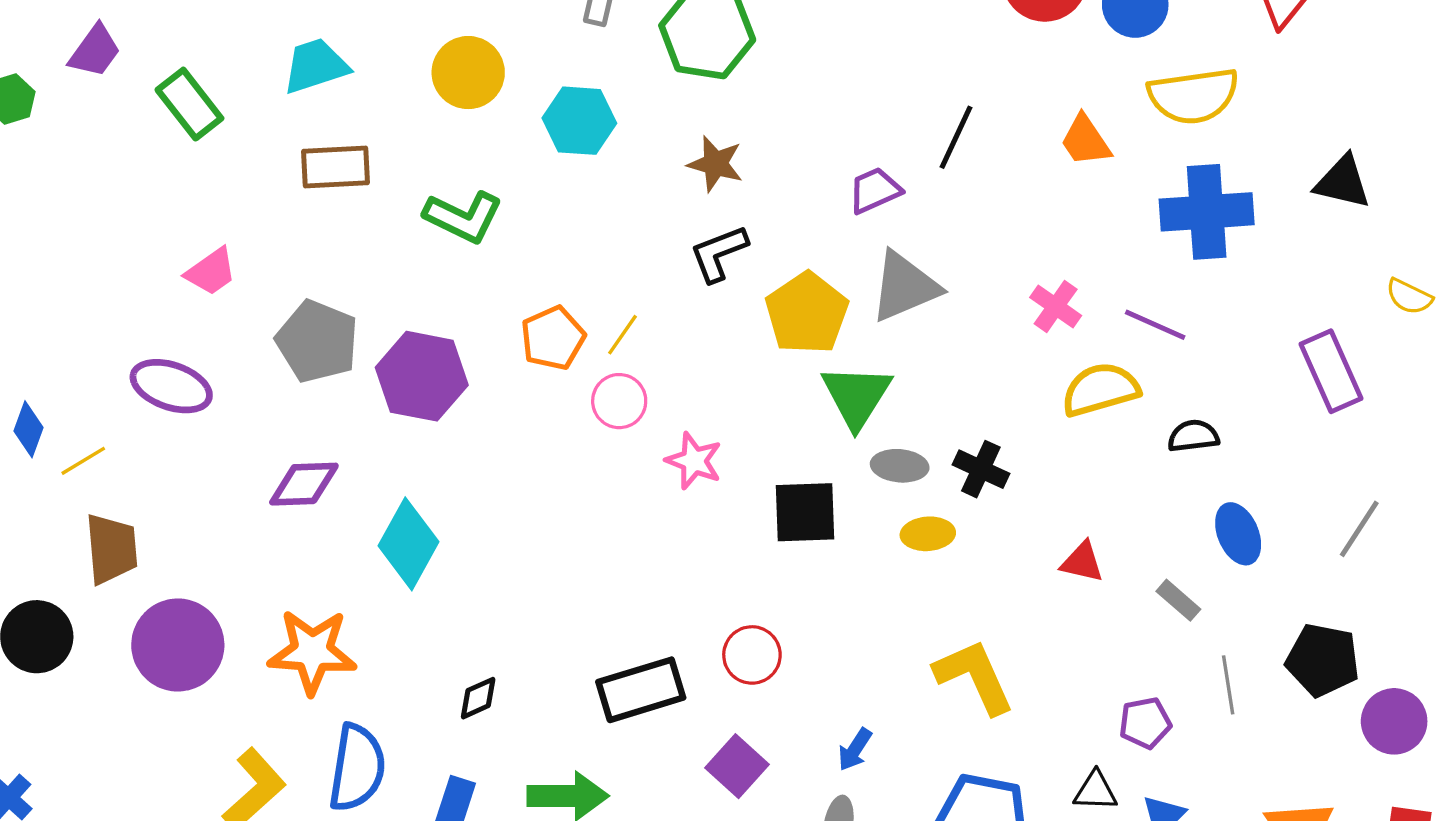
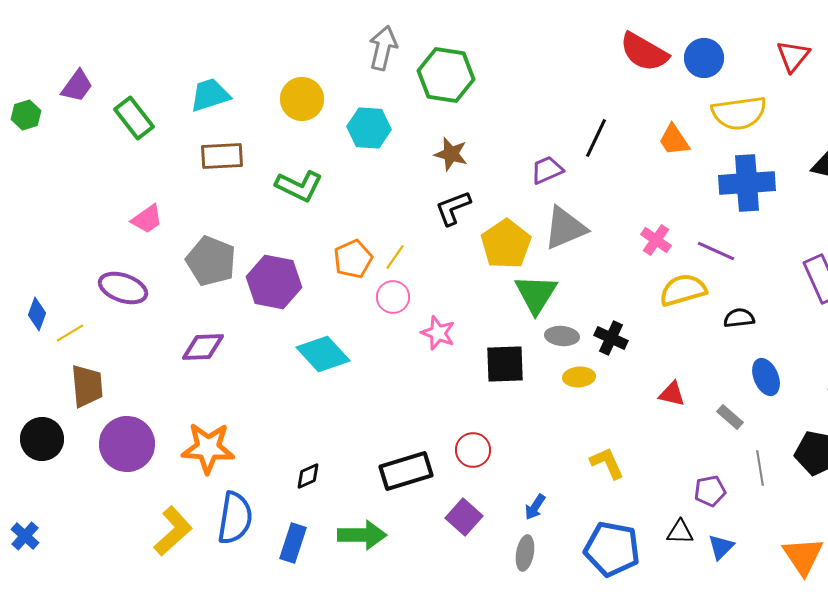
cyan diamond: (408, 544) -> (323, 354), moved, turned -72
yellow L-shape: (974, 677) -> (607, 463), size x0.7

